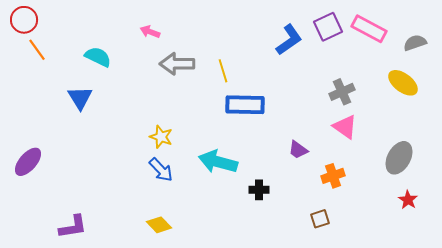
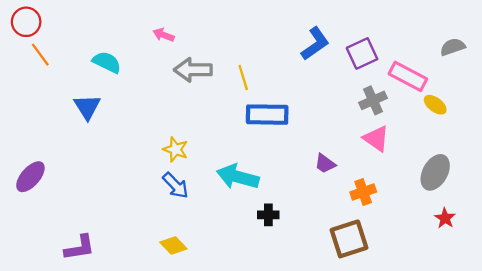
purple square: (328, 27) -> (362, 53), moved
pink rectangle: (369, 29) -> (408, 76), moved
yellow ellipse: (403, 83) -> (435, 105), moved, size x0.7
black cross: (259, 190) -> (268, 215), moved
brown square: (320, 219) -> (349, 239), size x1.8

